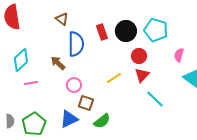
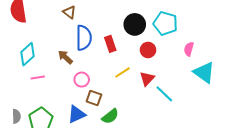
red rectangle: (102, 32) -> (110, 44), moved
red triangle: (142, 75) -> (147, 79), moved

